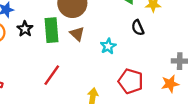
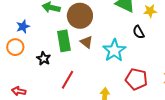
black star: (25, 29) -> (44, 58), moved
cyan star: (108, 46) -> (114, 50), size x1.6

